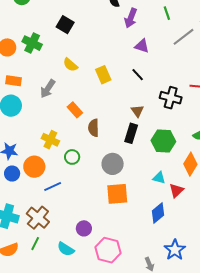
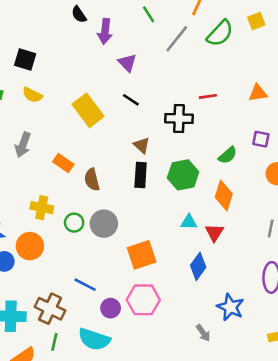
purple triangle: (142, 46) -> (127, 63), turned 42
yellow semicircle: (70, 65) -> (32, 95), moved
yellow rectangle: (103, 75) -> (88, 110), size x1.4
gray circle: (113, 164) -> (104, 224), moved
blue line: (53, 186) -> (85, 285), moved, turned 66
cyan semicircle: (66, 249) -> (94, 339), size x1.4
pink hexagon: (108, 250) -> (143, 300), moved

